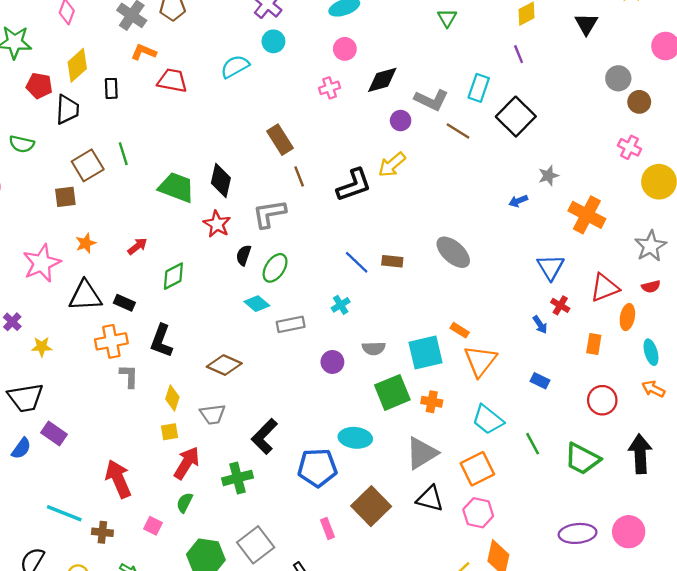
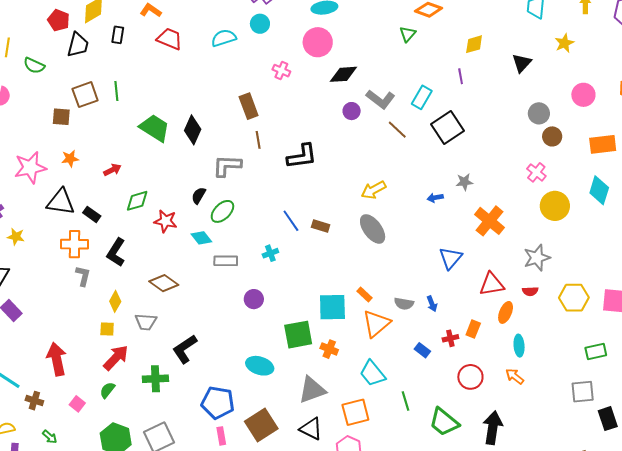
pink circle: (345, 49) -> (318, 42), size x1.5
pink cross: (330, 88) -> (281, 71), moved, turned 30
yellow arrow: (392, 165) -> (374, 190), moved
red star: (217, 224) -> (166, 221), moved, turned -30
red cross: (560, 305) -> (450, 338), moved, turned 35
gray semicircle: (374, 348) -> (404, 304), moved
blue pentagon: (317, 468) -> (218, 403), moved

